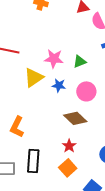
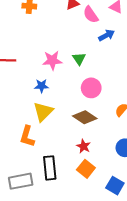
green triangle: (80, 62) -> (79, 59), turned -32
yellow triangle: (34, 78) -> (43, 112), moved
blue star: (59, 85) -> (42, 86), moved

